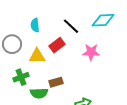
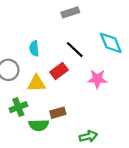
cyan diamond: (103, 20) -> (111, 43), turned 70

